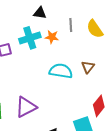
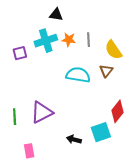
gray line: (71, 25) -> (88, 40), moved
yellow semicircle: (95, 29) -> (113, 50), moved

